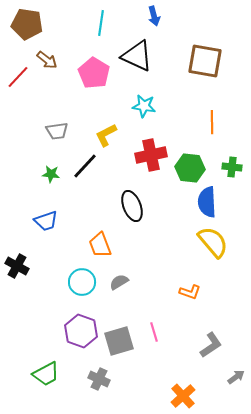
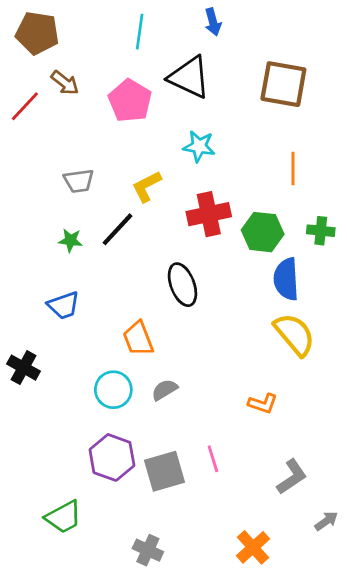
gray cross: (99, 379) -> (148, 550), moved

